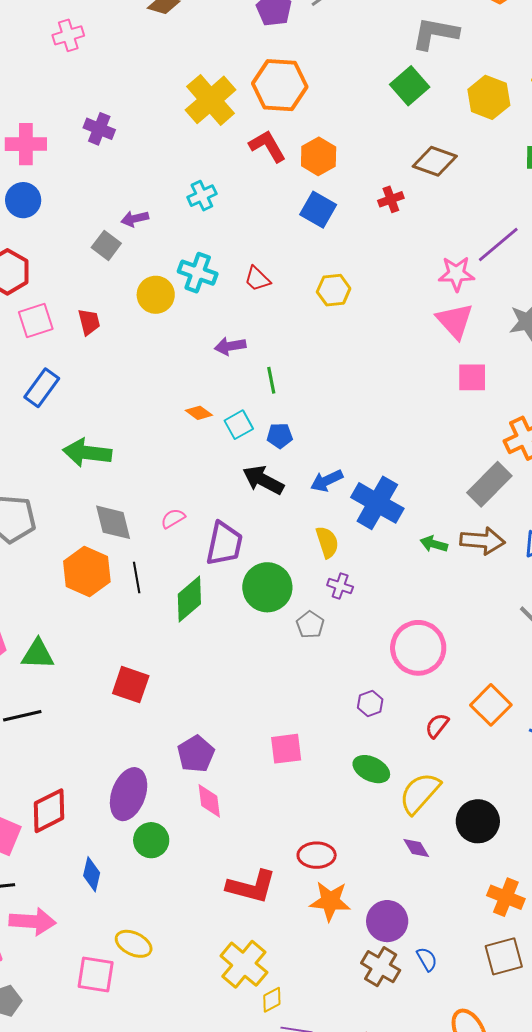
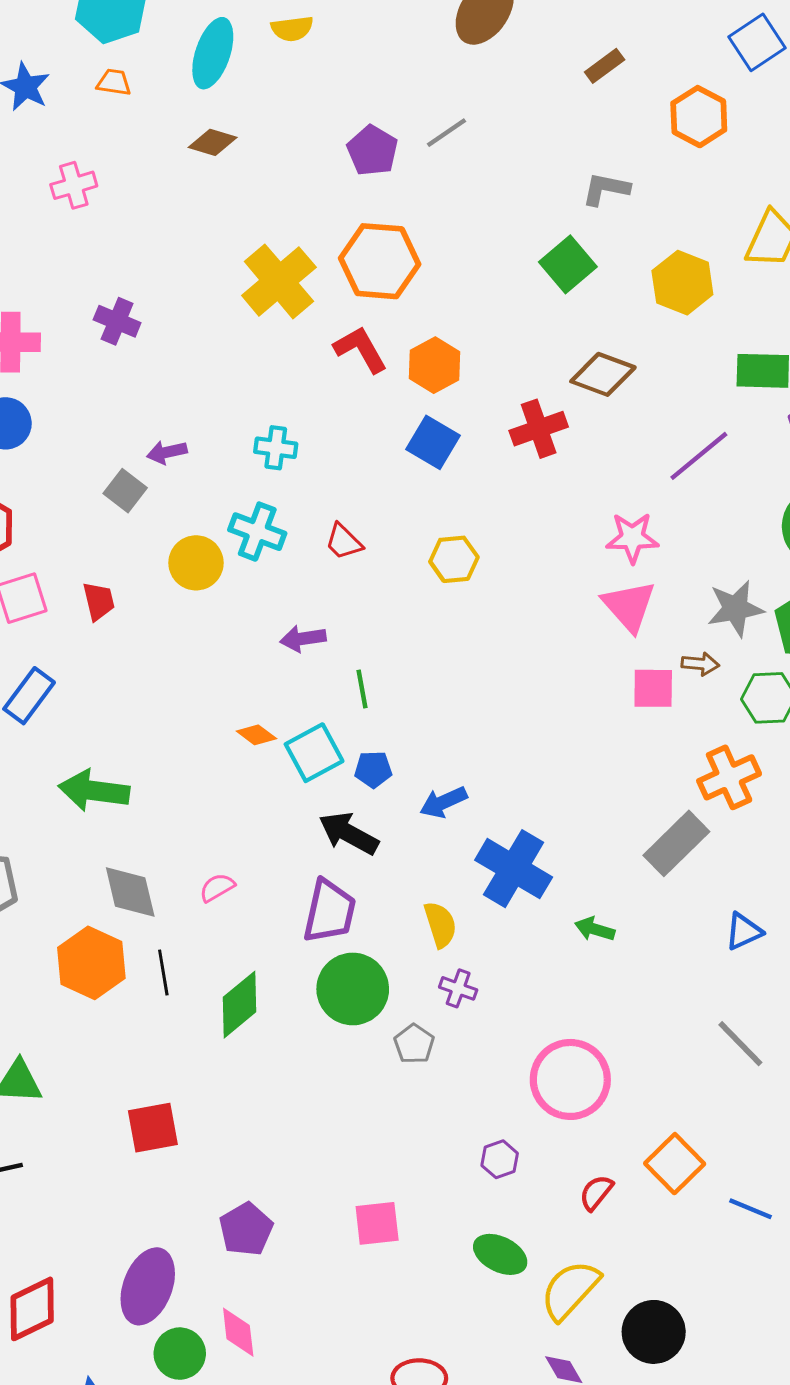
gray L-shape: (435, 33) -> (606, 189), size x0.7
cyan cross: (202, 196) -> (276, 448), moved, turned 32
red cross: (391, 199) -> (539, 429), size x1.5
purple line: (498, 245) -> (699, 456), moved
cyan square: (239, 425) -> (314, 753), size x1.4
blue arrow: (327, 481) -> (443, 802), moved
brown arrow: (483, 541) -> (700, 664), moved, size x0.6
purple trapezoid: (224, 544) -> (329, 911), moved
red square: (131, 685) -> (153, 1128), turned -30
pink diamond: (209, 801) -> (238, 1332), moved

